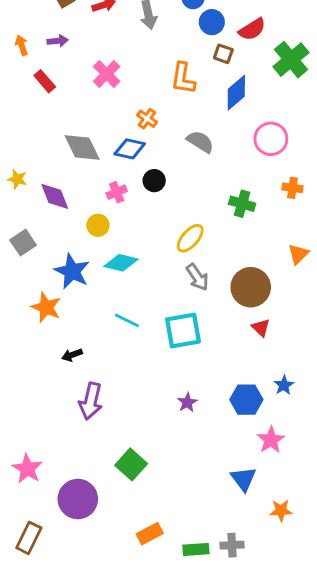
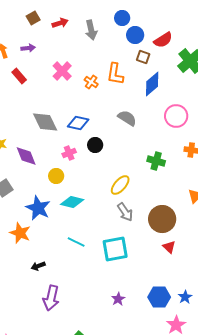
orange cross: (147, 119) -> (91, 82), moved
blue star: (284, 385) -> (185, 297), moved

